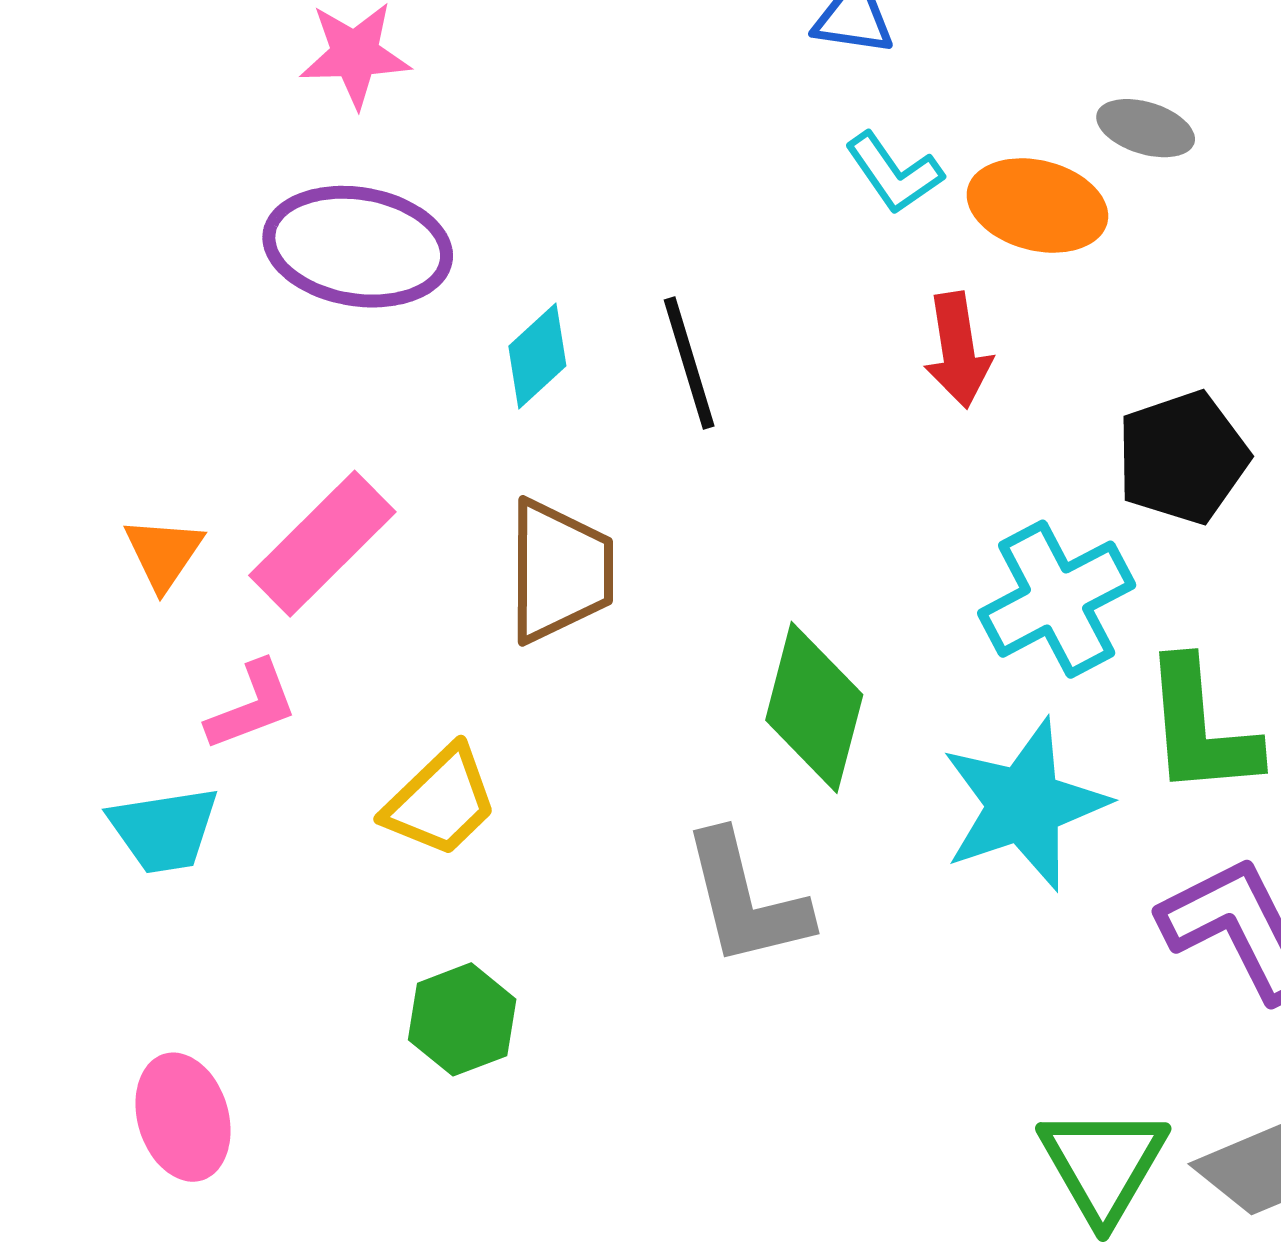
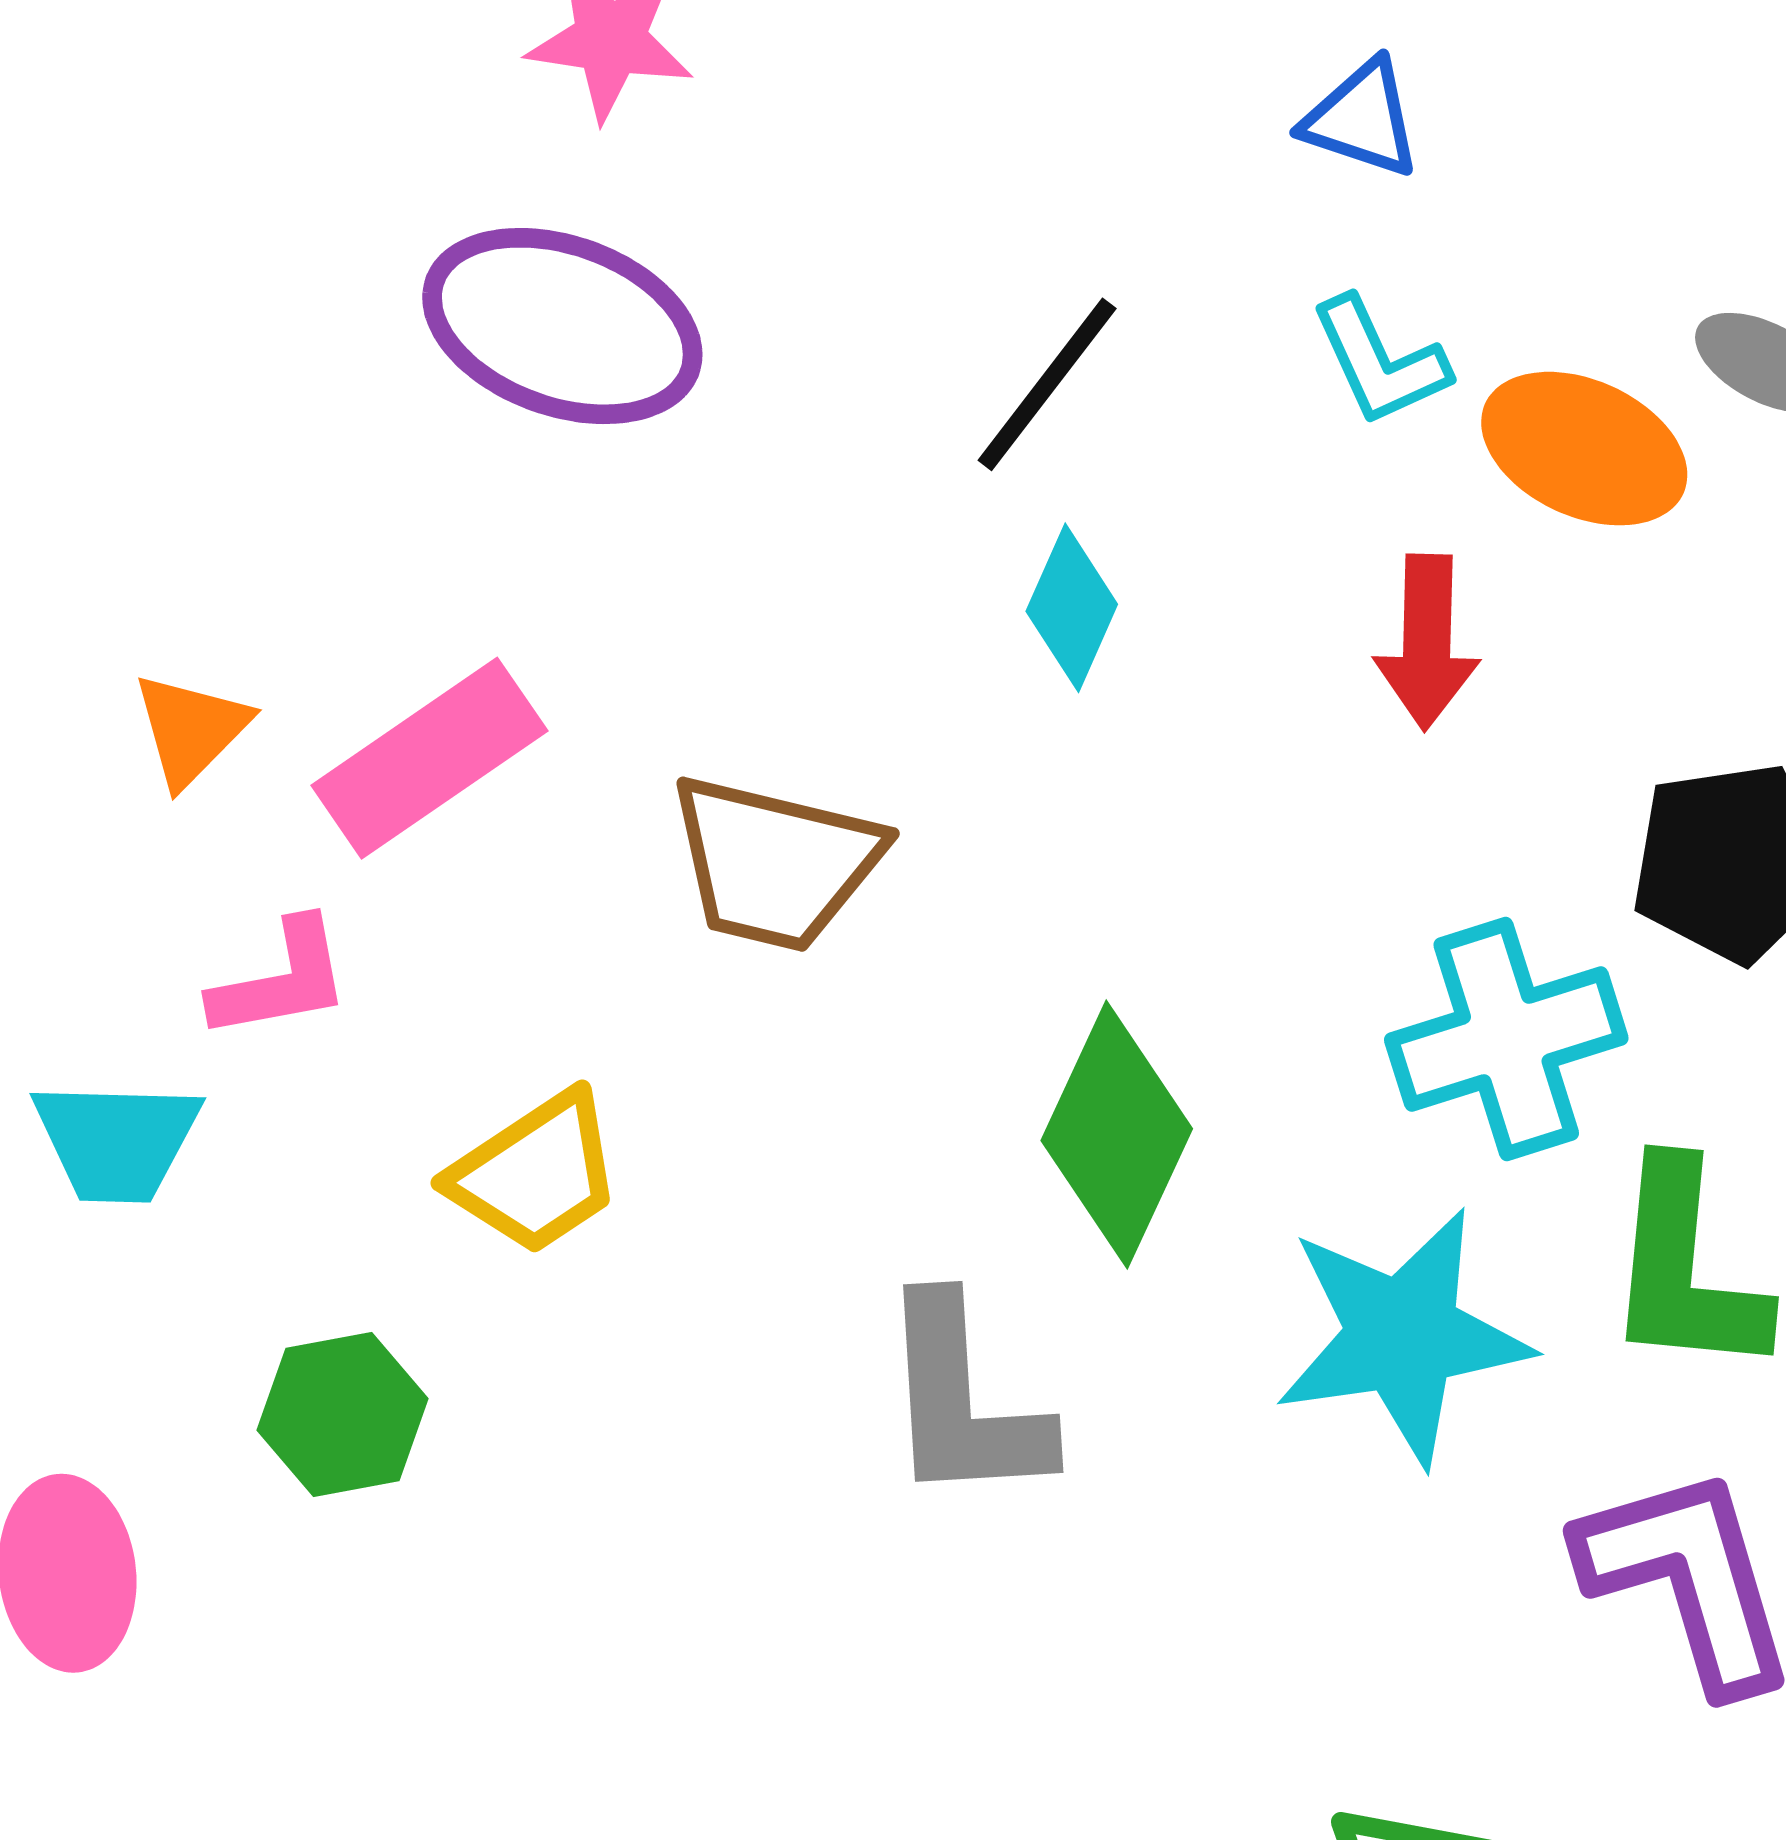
cyan diamond: (537, 356) -> (1072, 608), moved, turned -34
black line: (689, 363) -> (1047, 384), moved, turned 44
brown trapezoid: (560, 571) -> (775, 863), turned 93
green hexagon: (462, 1019) -> (343, 1414), moved

